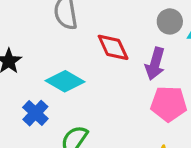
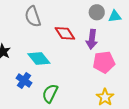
cyan diamond: (65, 81) -> (39, 58), turned 30

